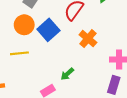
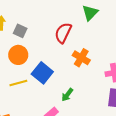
blue square: (48, 30) -> (42, 73), moved

